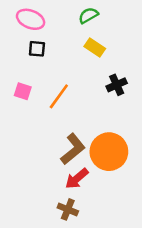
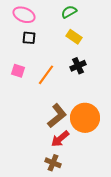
black cross: (117, 85) -> (78, 66), moved

